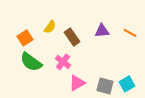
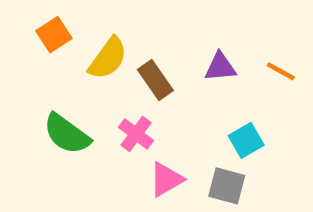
yellow semicircle: (50, 27) -> (108, 58), size x1.5
orange square: (25, 38) -> (54, 35), moved
cyan square: (127, 84) -> (246, 140), moved

